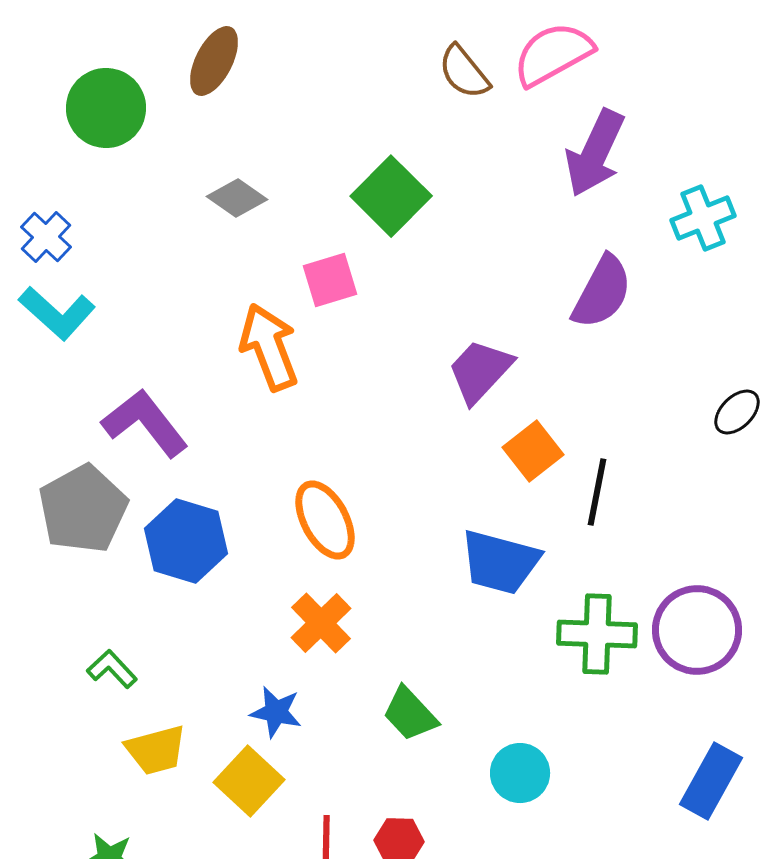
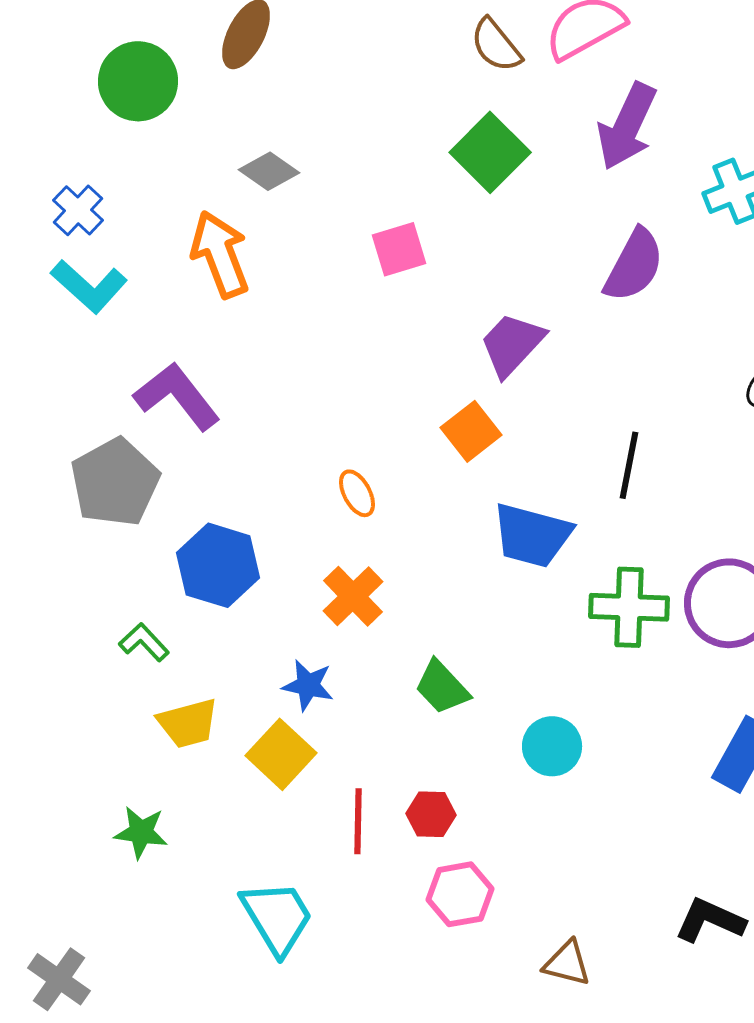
green square: (391, 196) -> (490, 152), moved
pink square: (330, 280) -> (399, 249), moved
orange arrow: (269, 347) -> (220, 254), moved
orange square: (533, 451) -> (471, 431), moved
orange ellipse: (325, 520) -> (357, 493), size x0.6
blue hexagon: (186, 541) -> (218, 565), moved

